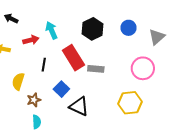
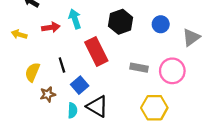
black line: (44, 65) -> (62, 65), moved, turned -32
gray rectangle: (96, 69) -> (139, 68), moved
cyan semicircle: (37, 122) -> (72, 110), moved

